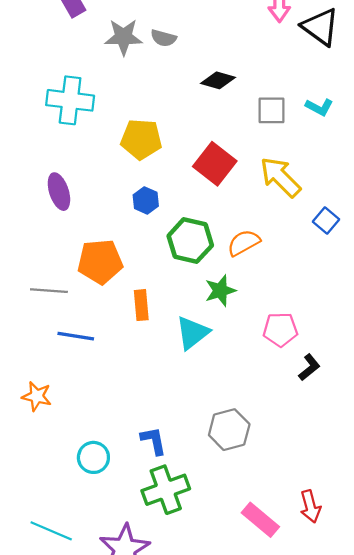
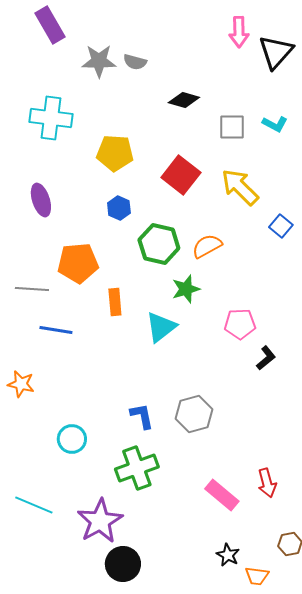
black triangle: (320, 27) -> (276, 52), turned 36
blue L-shape: (154, 441) -> (142, 416), moved

